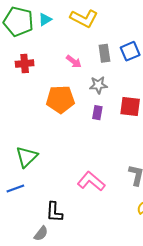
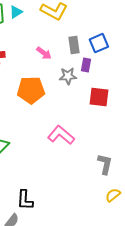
purple rectangle: (97, 113) -> (86, 65), moved
pink L-shape: (91, 181) -> (61, 135), moved

